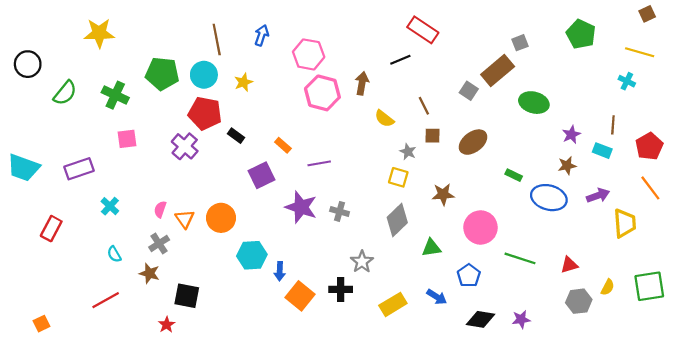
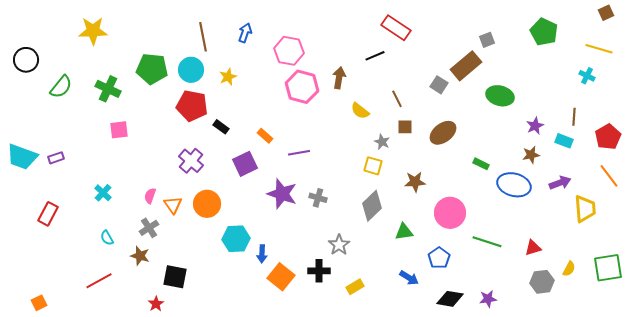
purple cross: (185, 146) -> (191, 161), moved
purple rectangle: (79, 169) -> (56, 158), moved, size x0.6
yellow rectangle: (393, 304) -> (355, 287), moved, size x0.7

